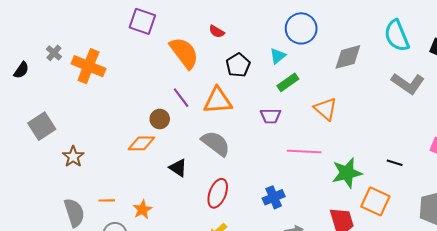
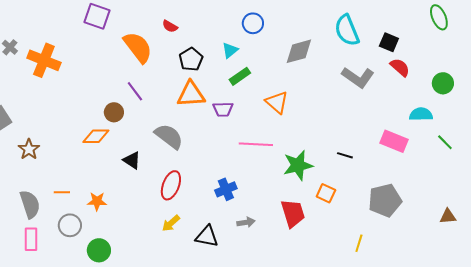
blue circle: (301, 28) -> (253, 23), size x0.7
orange triangle: (218, 101) -> (191, 94), moved
orange square: (375, 201) -> (326, 193), size x0.7
orange star: (142, 210) -> (97, 201), turned 30

